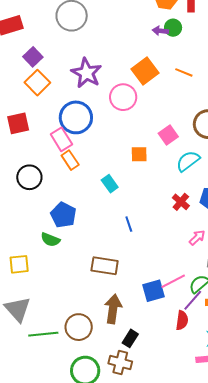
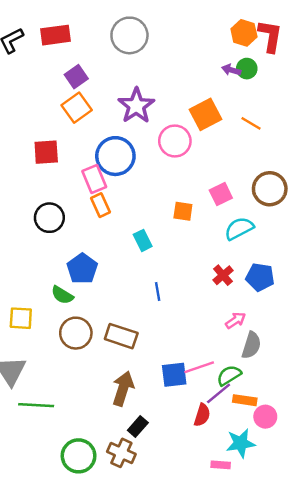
brown circle: (79, 327) -> (76, 333), moved

